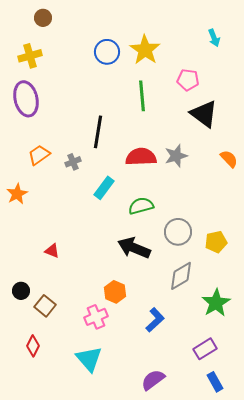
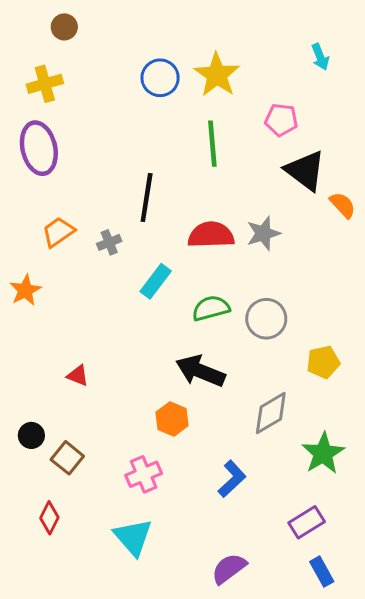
orange semicircle: (229, 159) -> (343, 205), moved
gray circle: (178, 232) -> (266, 319), moved
orange hexagon: (115, 292) -> (172, 419), moved

